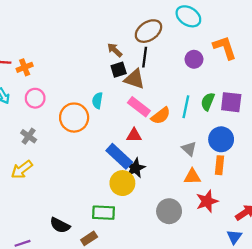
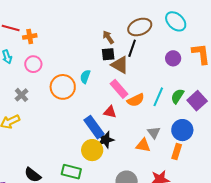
purple square: (231, 102) -> (197, 101), turned 30
orange triangle: (192, 177) -> (143, 145), moved

